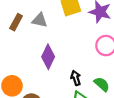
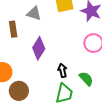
brown rectangle: (16, 22) -> (13, 29), moved, turned -42

